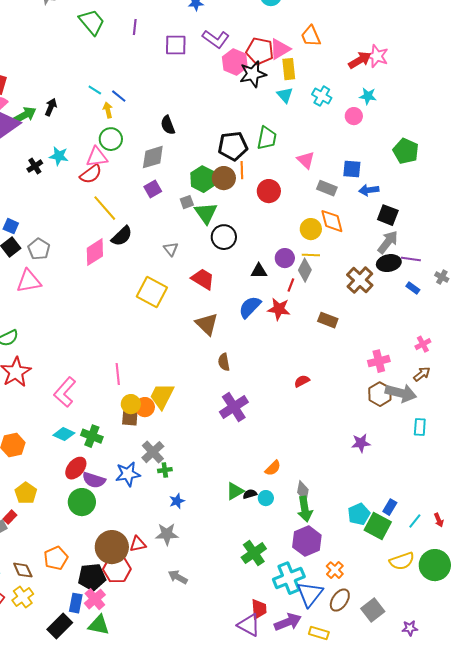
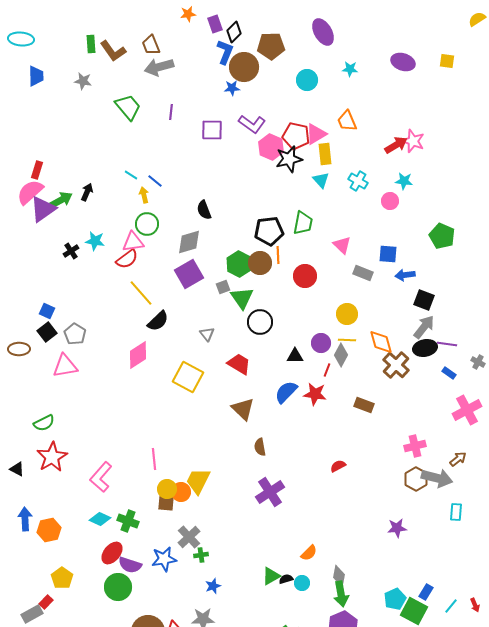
purple square: (153, 189) -> (189, 274), size x1.6
orange diamond: (332, 221) -> (381, 342), moved
pink diamond: (95, 252) -> (138, 355), moved
pink cross: (423, 344) -> (467, 410), moved, size x1.8

